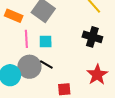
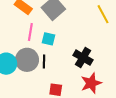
black cross: (92, 37) -> (83, 58), moved
black line: (46, 64) -> (44, 61), turned 48

